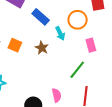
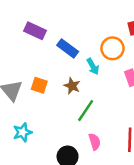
green line: (77, 70) -> (86, 111), moved

